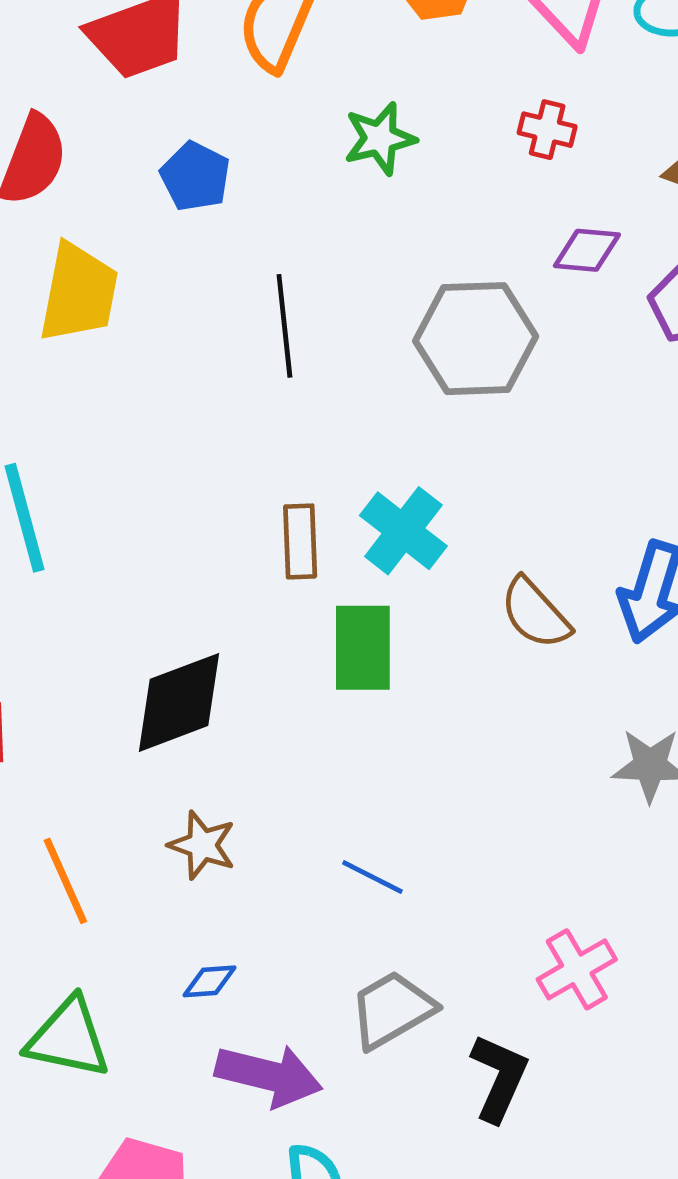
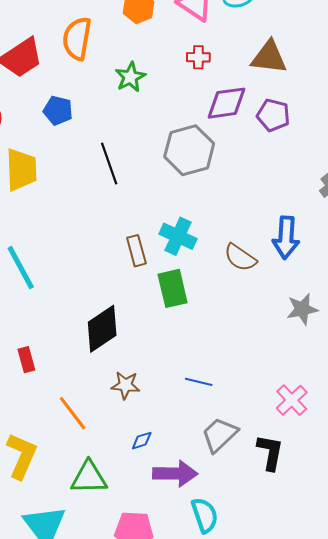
purple diamond: (587, 250) -> (226, 103), size x1.5

